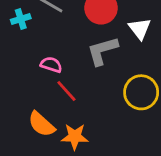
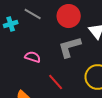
red line: (66, 91) -> (56, 82), moved

